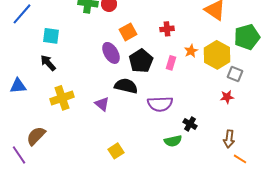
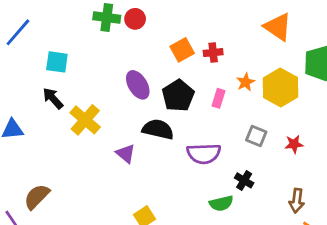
orange square: (128, 32) -> (182, 50), moved
gray square: (235, 74) -> (256, 136), moved
yellow cross: (62, 98) -> (85, 120), moved, turned -30

